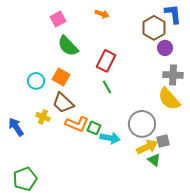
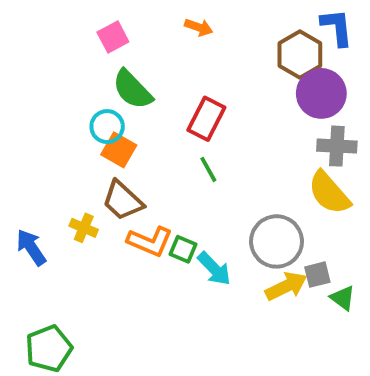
purple circle: (165, 48) -> (321, 93), size x1.6
cyan circle: (36, 81) -> (107, 127), moved
cyan arrow: (110, 138) -> (214, 269), turned 36
green triangle: (154, 160) -> (343, 298), moved

